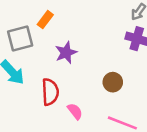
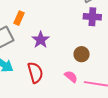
pink semicircle: (75, 111) -> (71, 77), moved

